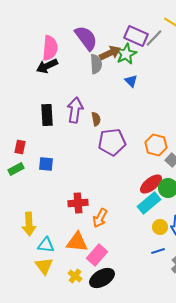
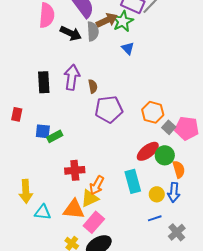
black arrow: (47, 66) -> (71, 33), moved, turned -130
green rectangle: (16, 169) -> (55, 136), moved
cyan rectangle: (149, 203) -> (133, 181), moved, turned -65
yellow triangle: (44, 266) -> (90, 198), moved, turned 42

